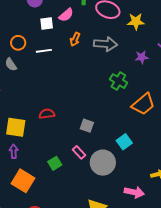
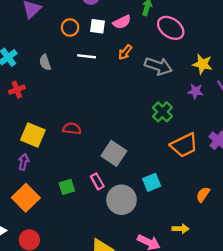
yellow star: (136, 21) -> (203, 64), moved
orange circle: (18, 43) -> (70, 27), moved
gray square: (87, 126) -> (114, 153), size x1.5

